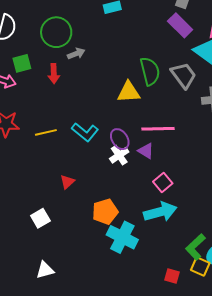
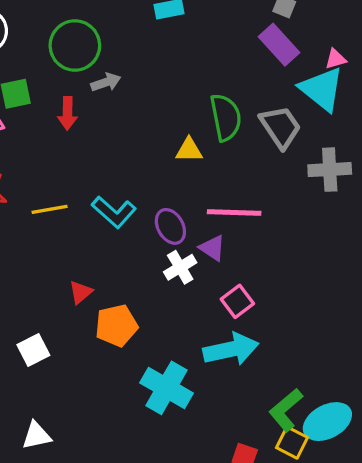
yellow triangle: (129, 92) -> (189, 150), size x0.7
white cross: (119, 155) -> (180, 267), moved
orange pentagon: (105, 212) -> (116, 326), moved

